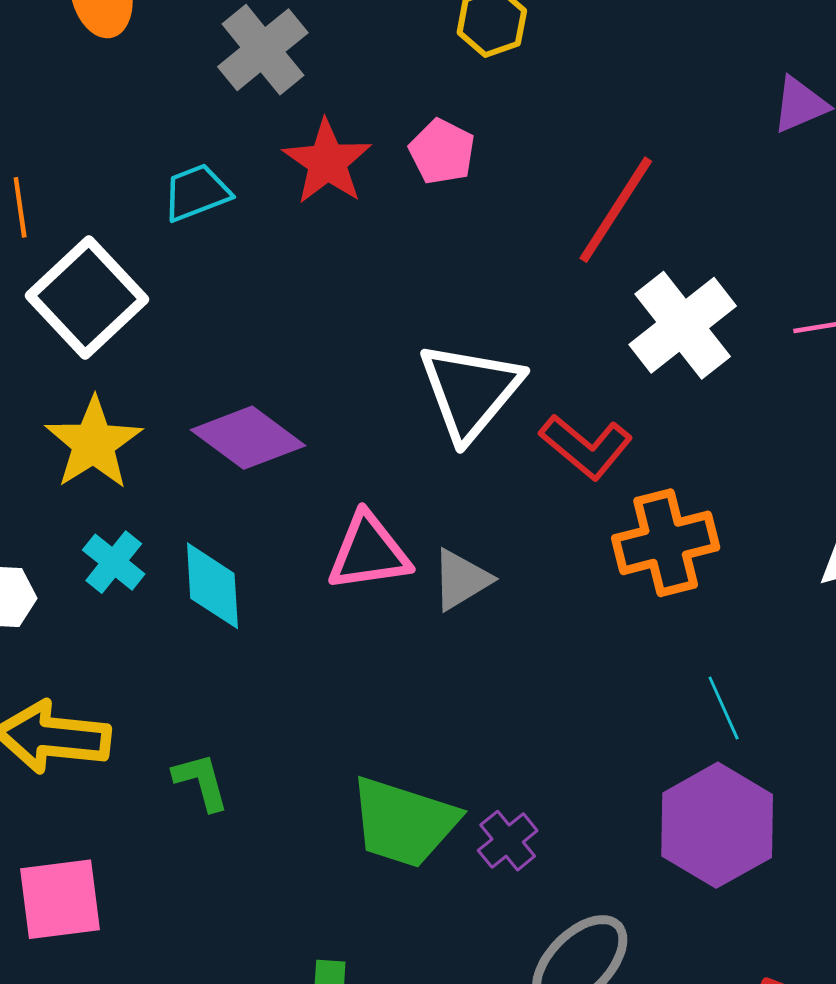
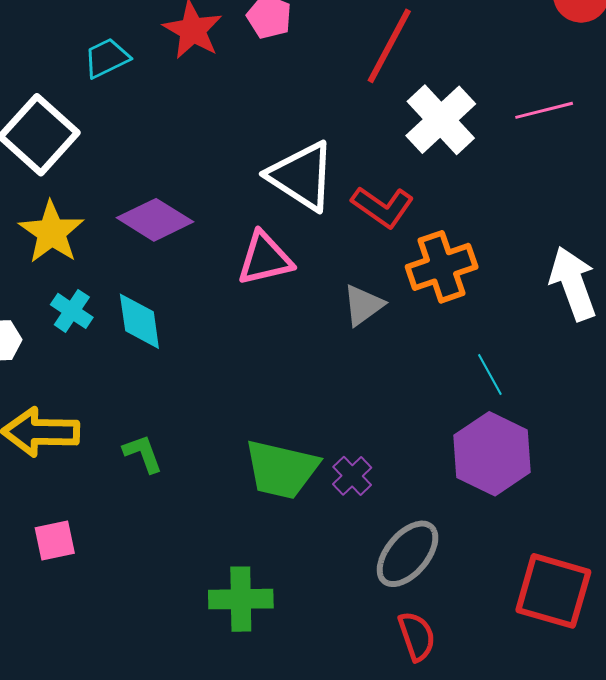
white triangle: (470, 391) -> (302, 176), turned -32
pink triangle: (369, 552) -> (265, 259), moved
gray triangle: (461, 580) -> (363, 305), moved
pink square: (60, 899) -> (55, 541), size x0.7

